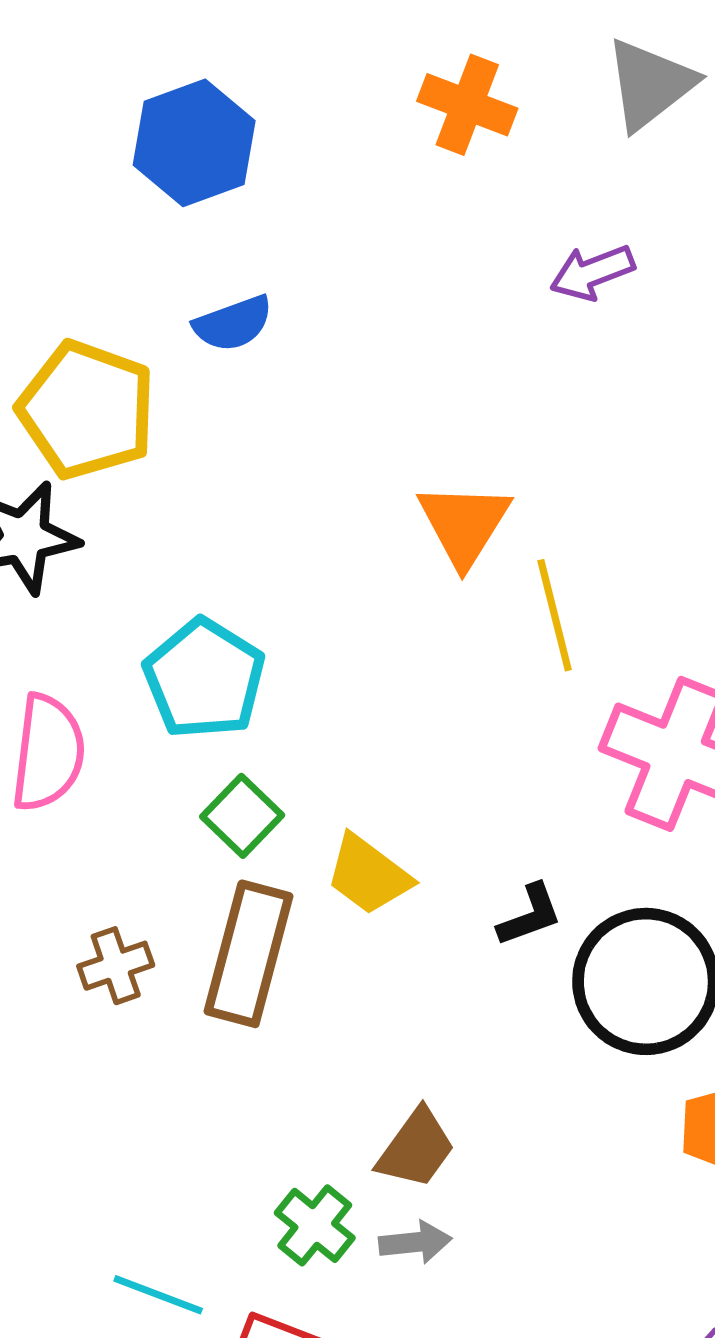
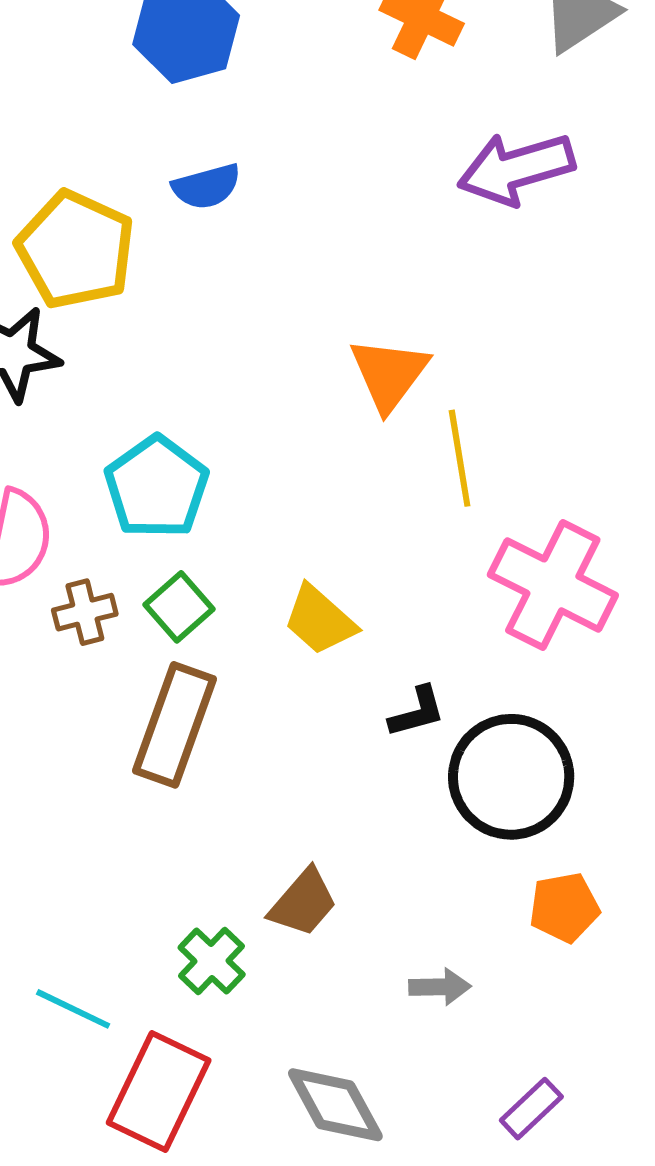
purple arrow: (592, 272) -> (516, 169), size x1.6
yellow trapezoid: (368, 875) -> (320, 620), moved
brown cross: (116, 966) -> (85, 612), moved
gray arrow: (415, 1242) -> (440, 987), moved

